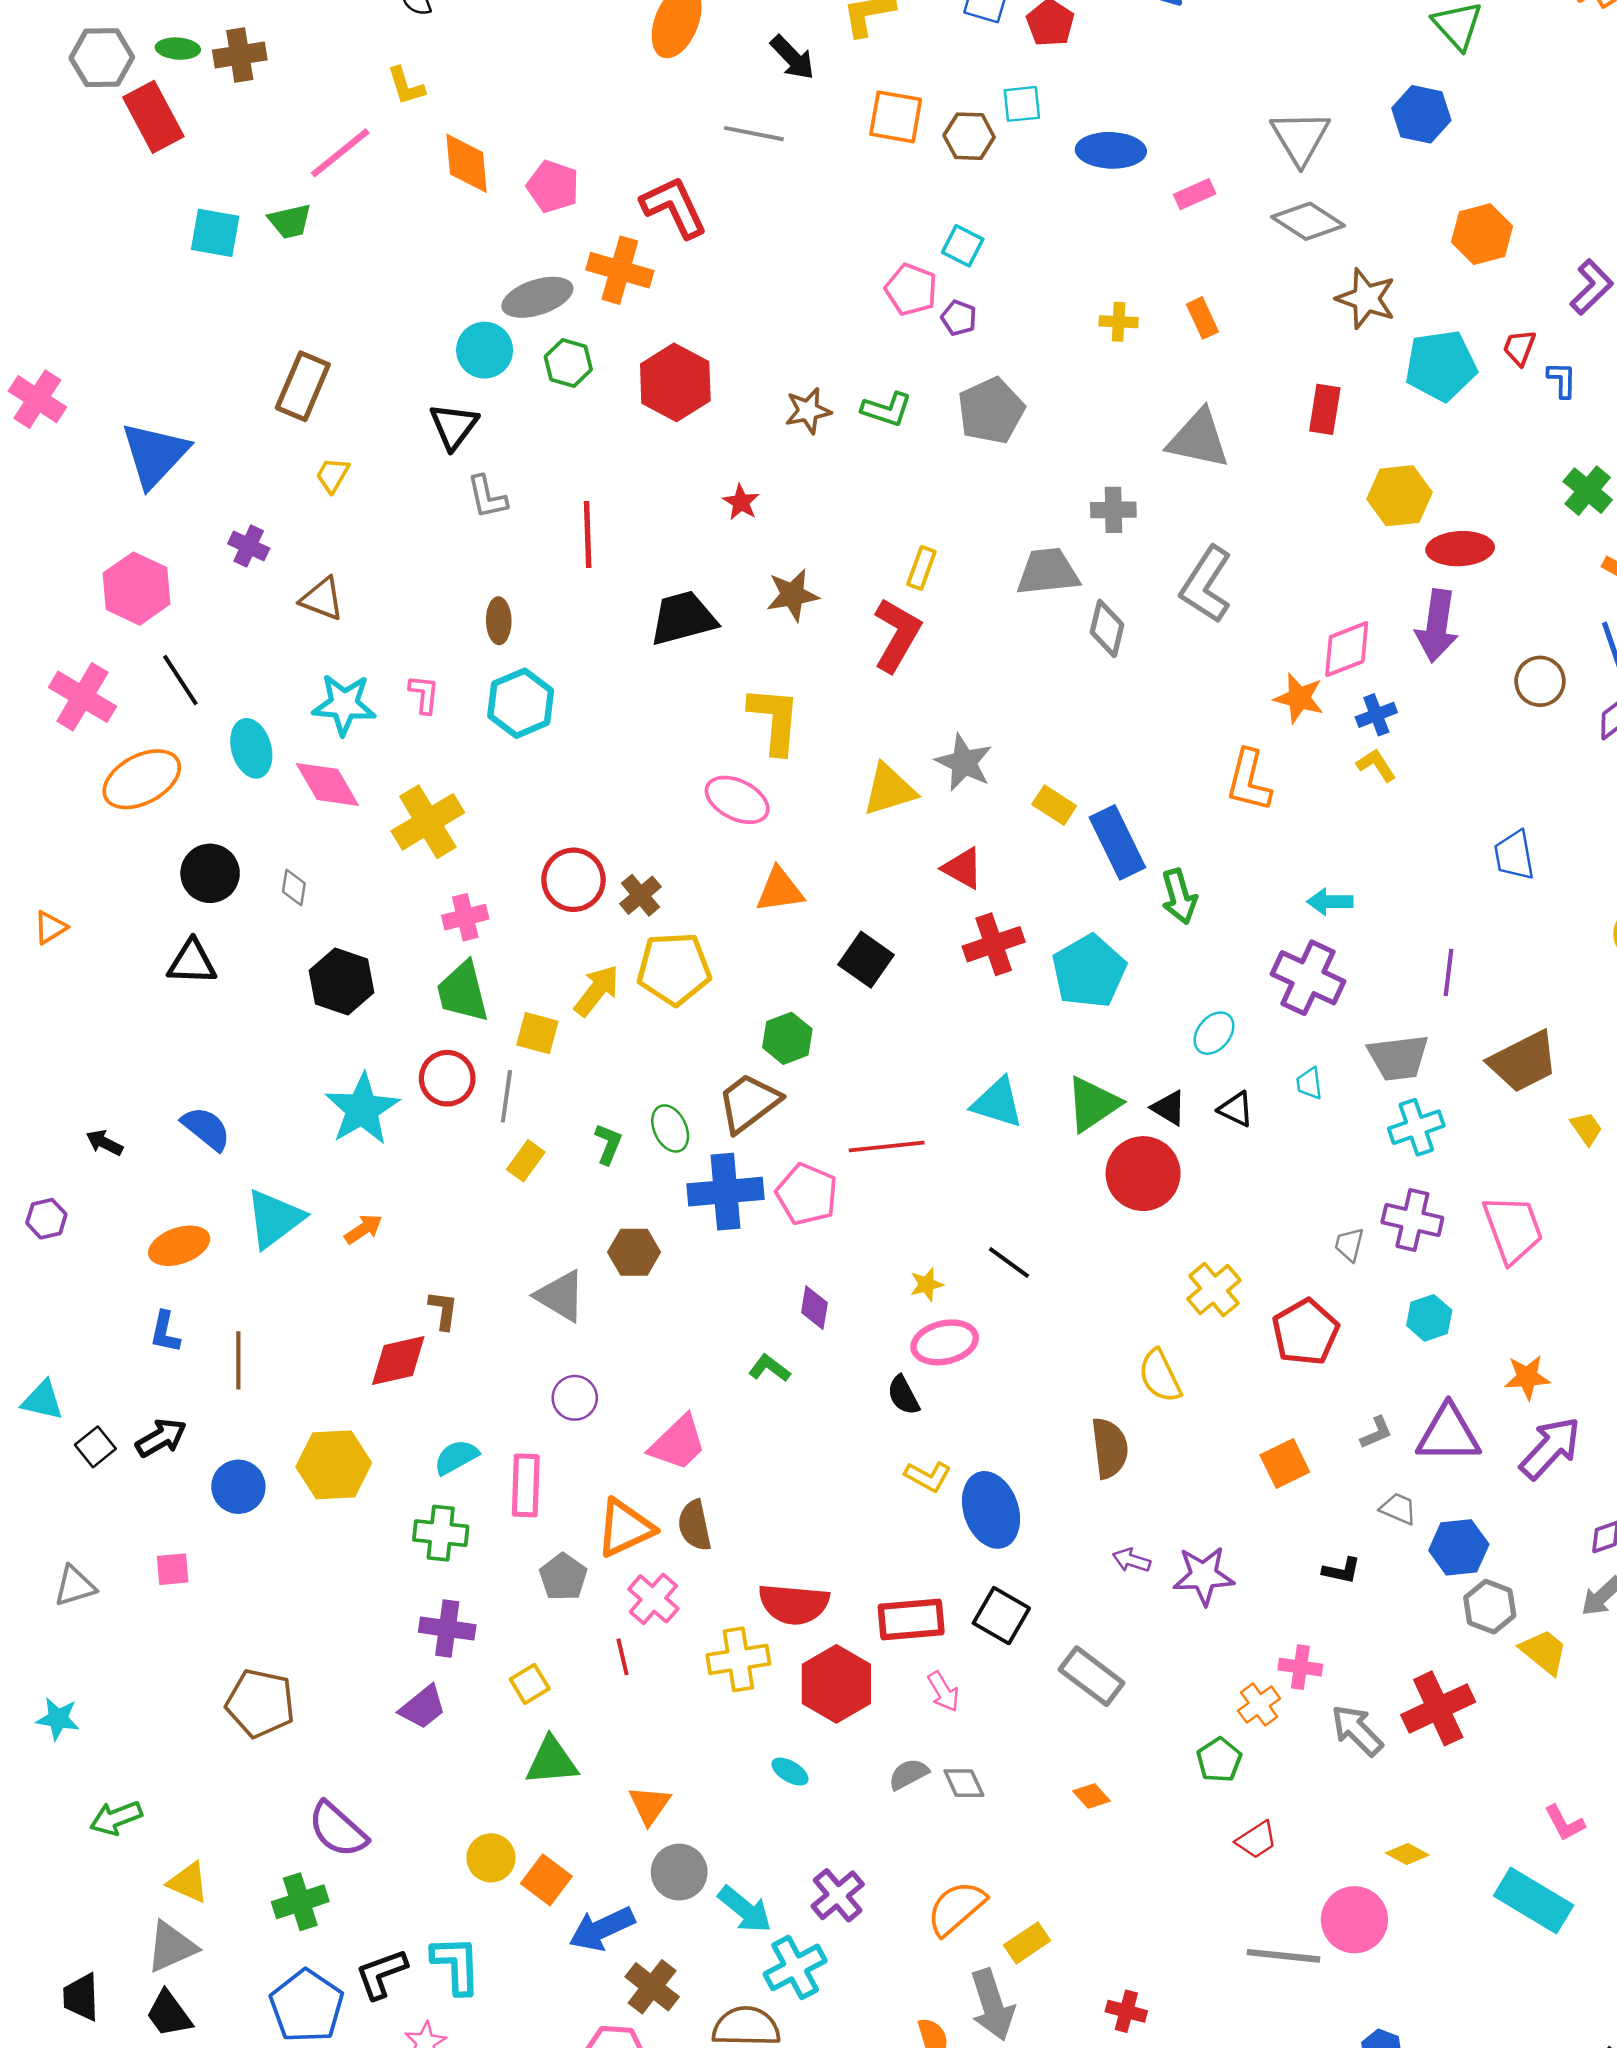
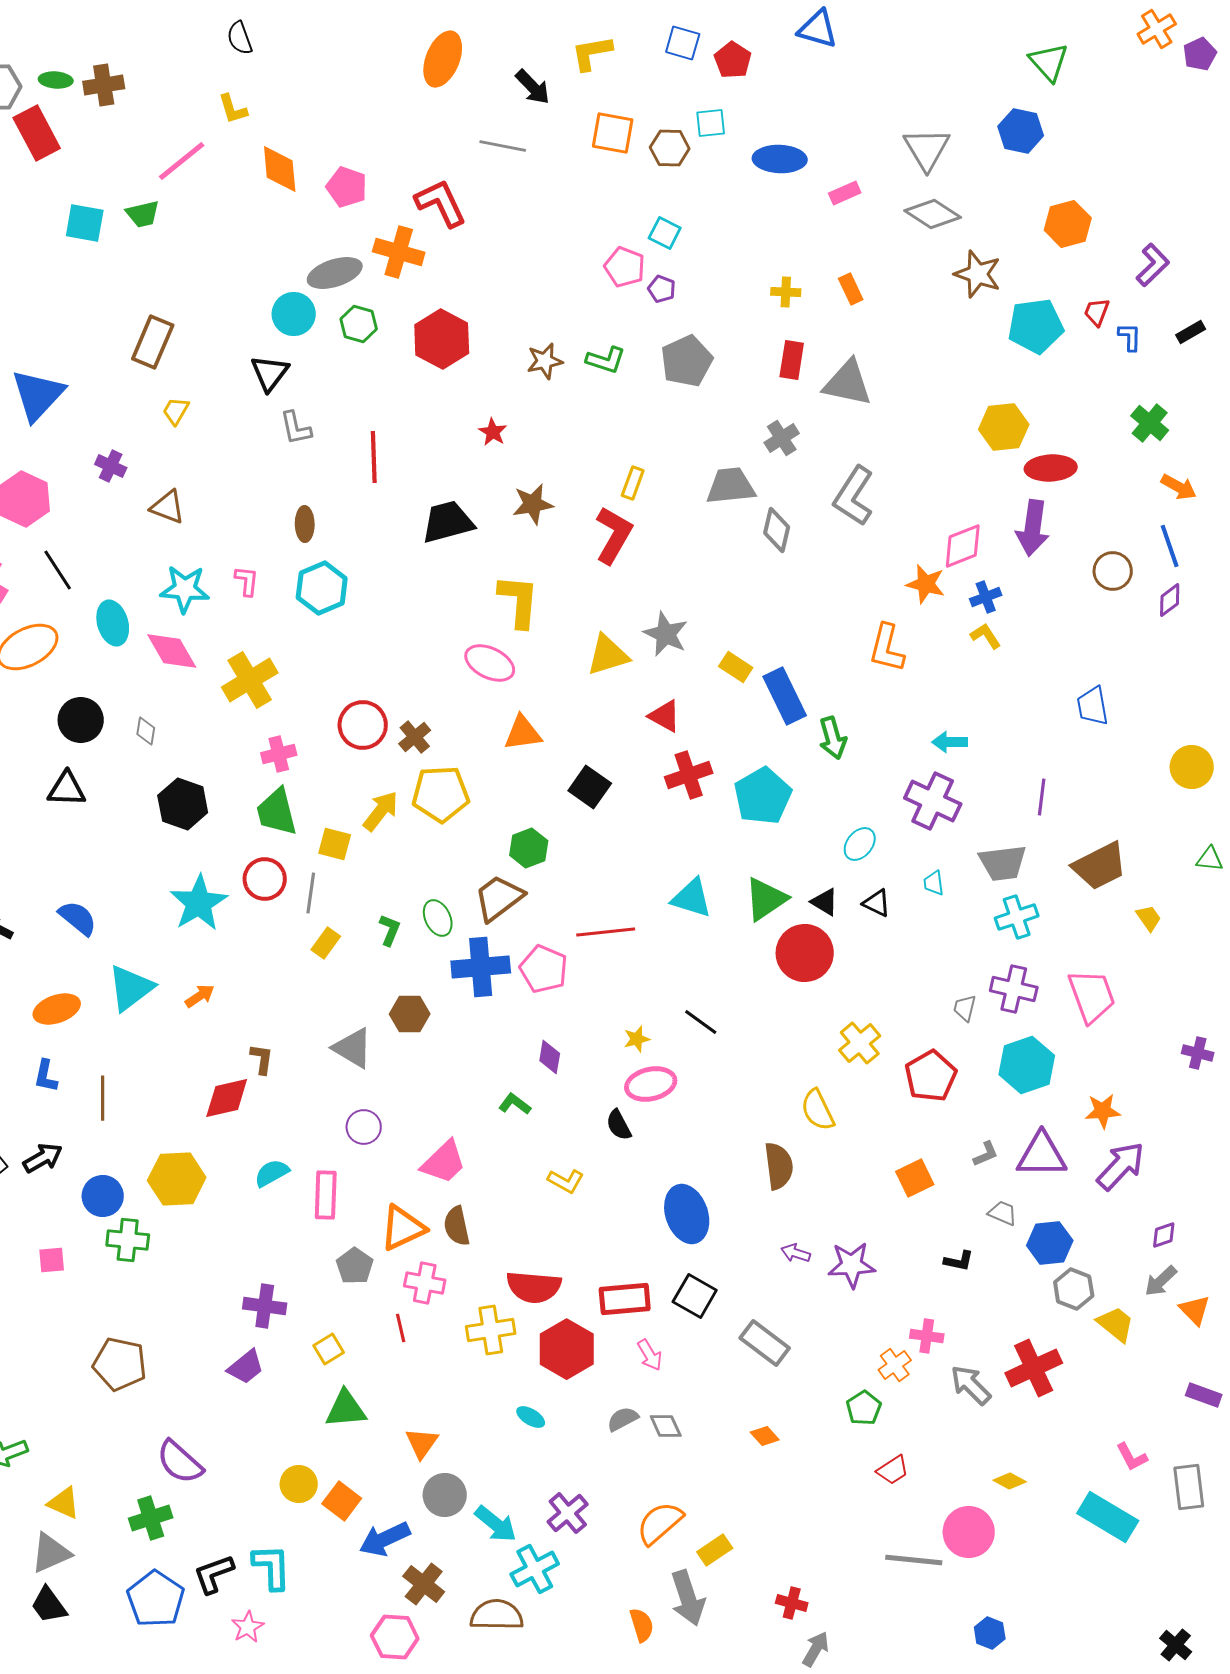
red rectangle: (1325, 409) -> (792, 360), moved
gray cross: (1113, 510) -> (782, 438), turned -32
cyan hexagon: (1429, 1318) -> (1027, 1065), size x1.6
yellow L-shape: (928, 1476) -> (566, 1181), moved
green cross: (441, 1533) -> (128, 1240), moved
pink cross: (653, 1599) -> (425, 1283), turned -30

